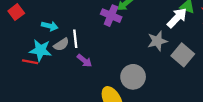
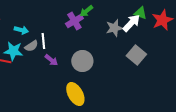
purple cross: (111, 16) -> (74, 21), turned 36
gray star: (157, 41) -> (114, 28), moved
gray circle: (133, 77) -> (82, 61), moved

